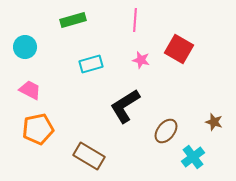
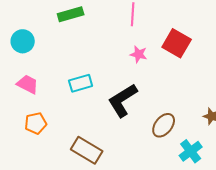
cyan rectangle: (91, 64) -> (81, 83), moved
orange pentagon: (38, 129) -> (36, 123), size x0.7

